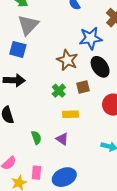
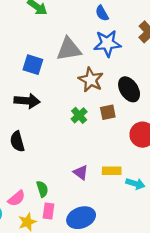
gray triangle: (28, 25) -> (69, 49), moved, turned 35
blue star: (91, 38) -> (107, 43), moved
yellow rectangle: (71, 114) -> (112, 171), moved
green semicircle: (36, 138) -> (42, 189), moved

